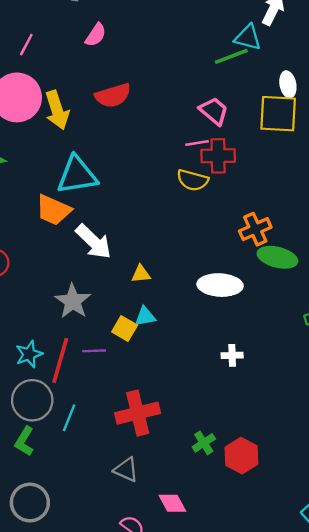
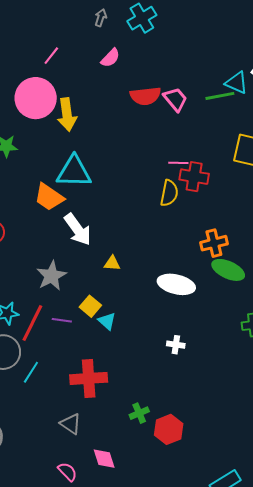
red semicircle: (113, 95) -> (145, 96), moved
pink trapezoid: (214, 111) -> (175, 99), moved
yellow semicircle: (193, 180) -> (169, 193), turned -104
cyan triangle: (145, 316) -> (107, 321), moved, turned 42

